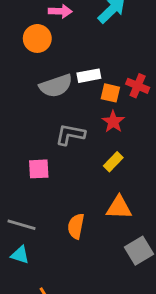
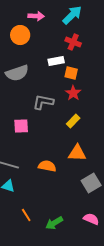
gray semicircle: (56, 86) -> (17, 73), moved
red cross: (138, 86) -> (73, 42), moved
orange semicircle: (76, 226) -> (47, 166), turned 90

